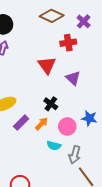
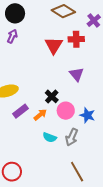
red triangle: (47, 65) -> (54, 45), moved
pink circle: (67, 126) -> (66, 111), moved
gray arrow: (75, 155) -> (72, 137), moved

